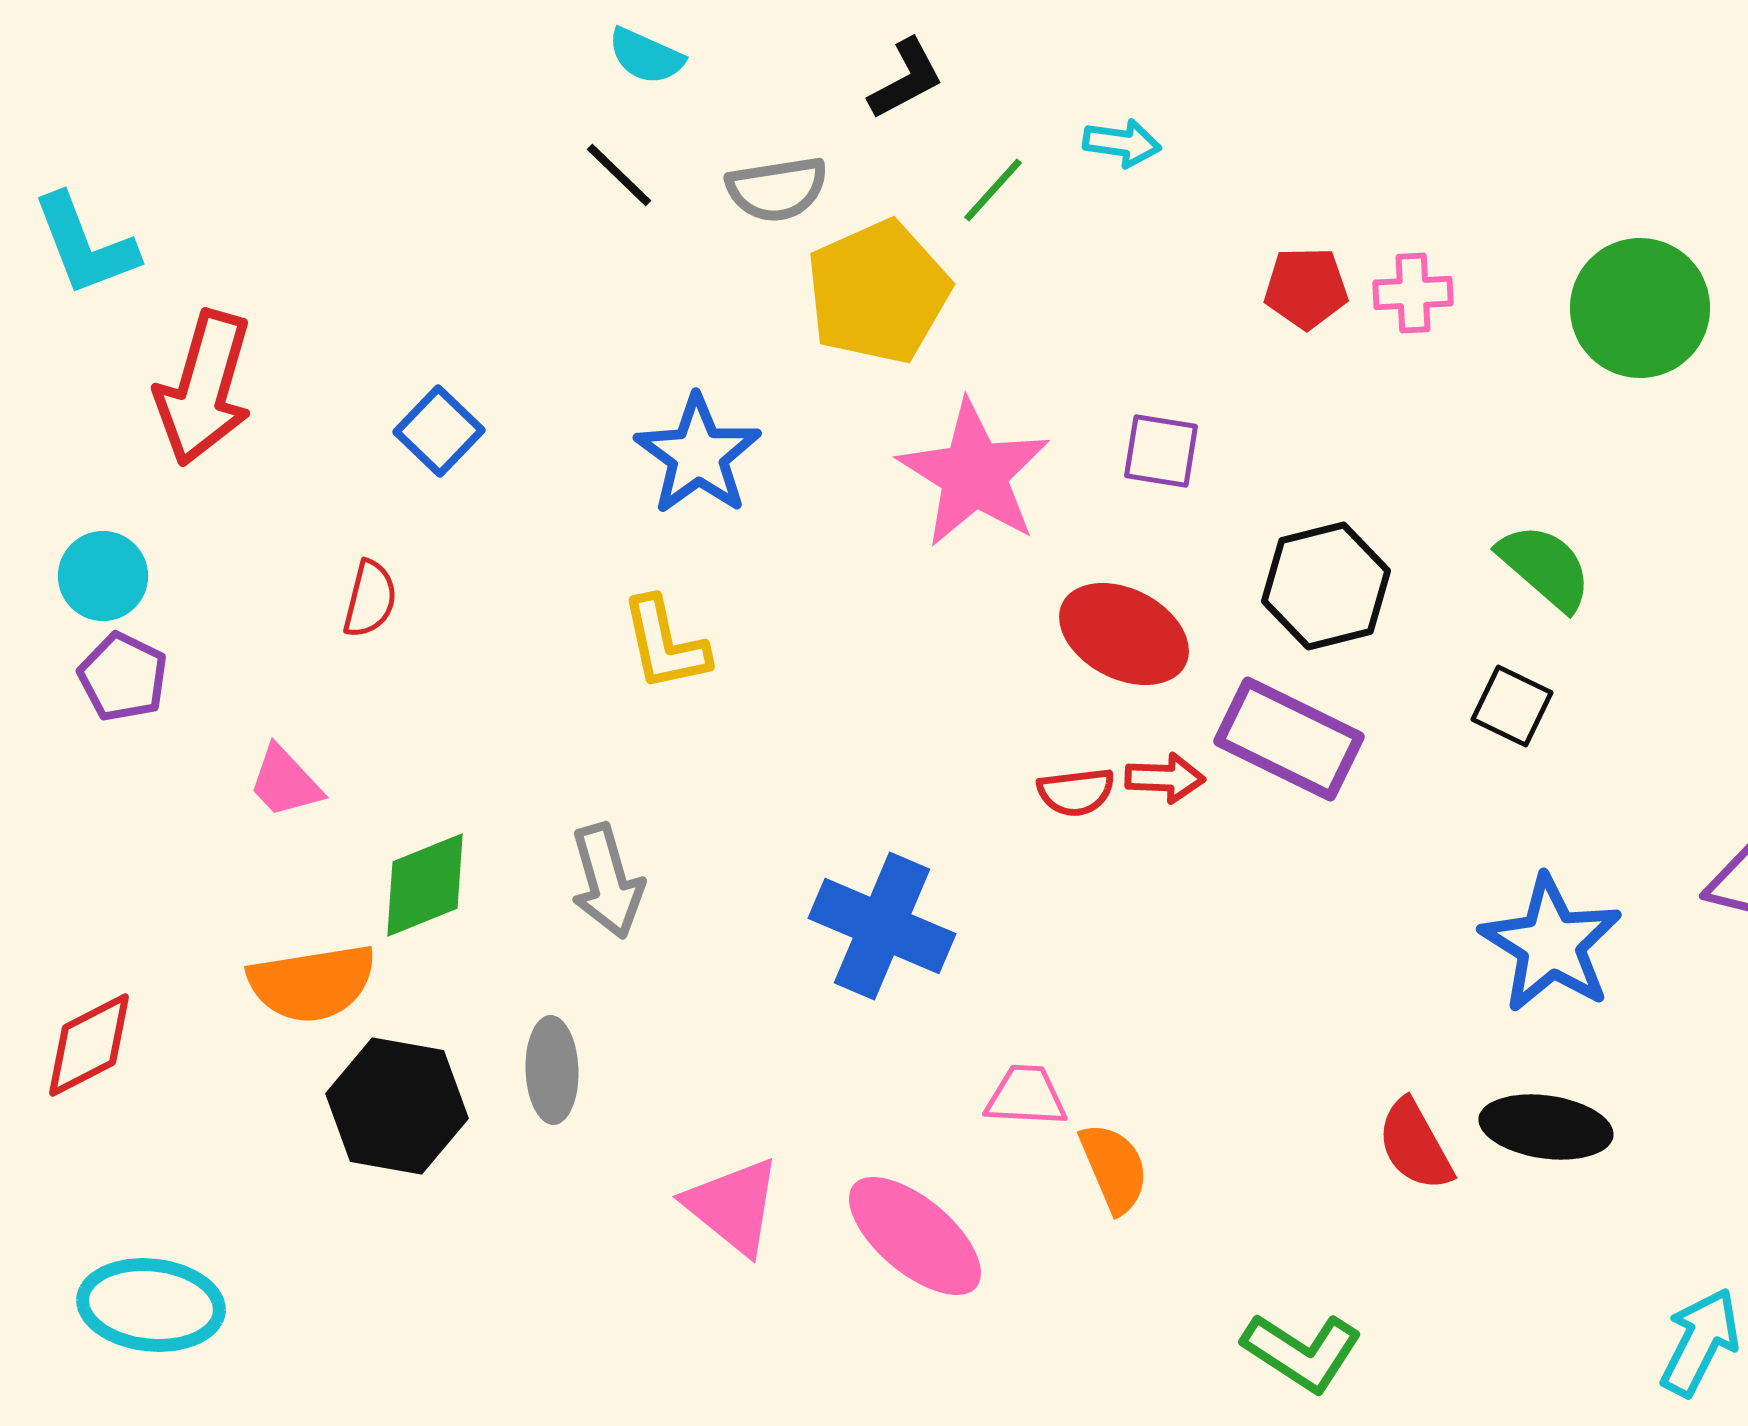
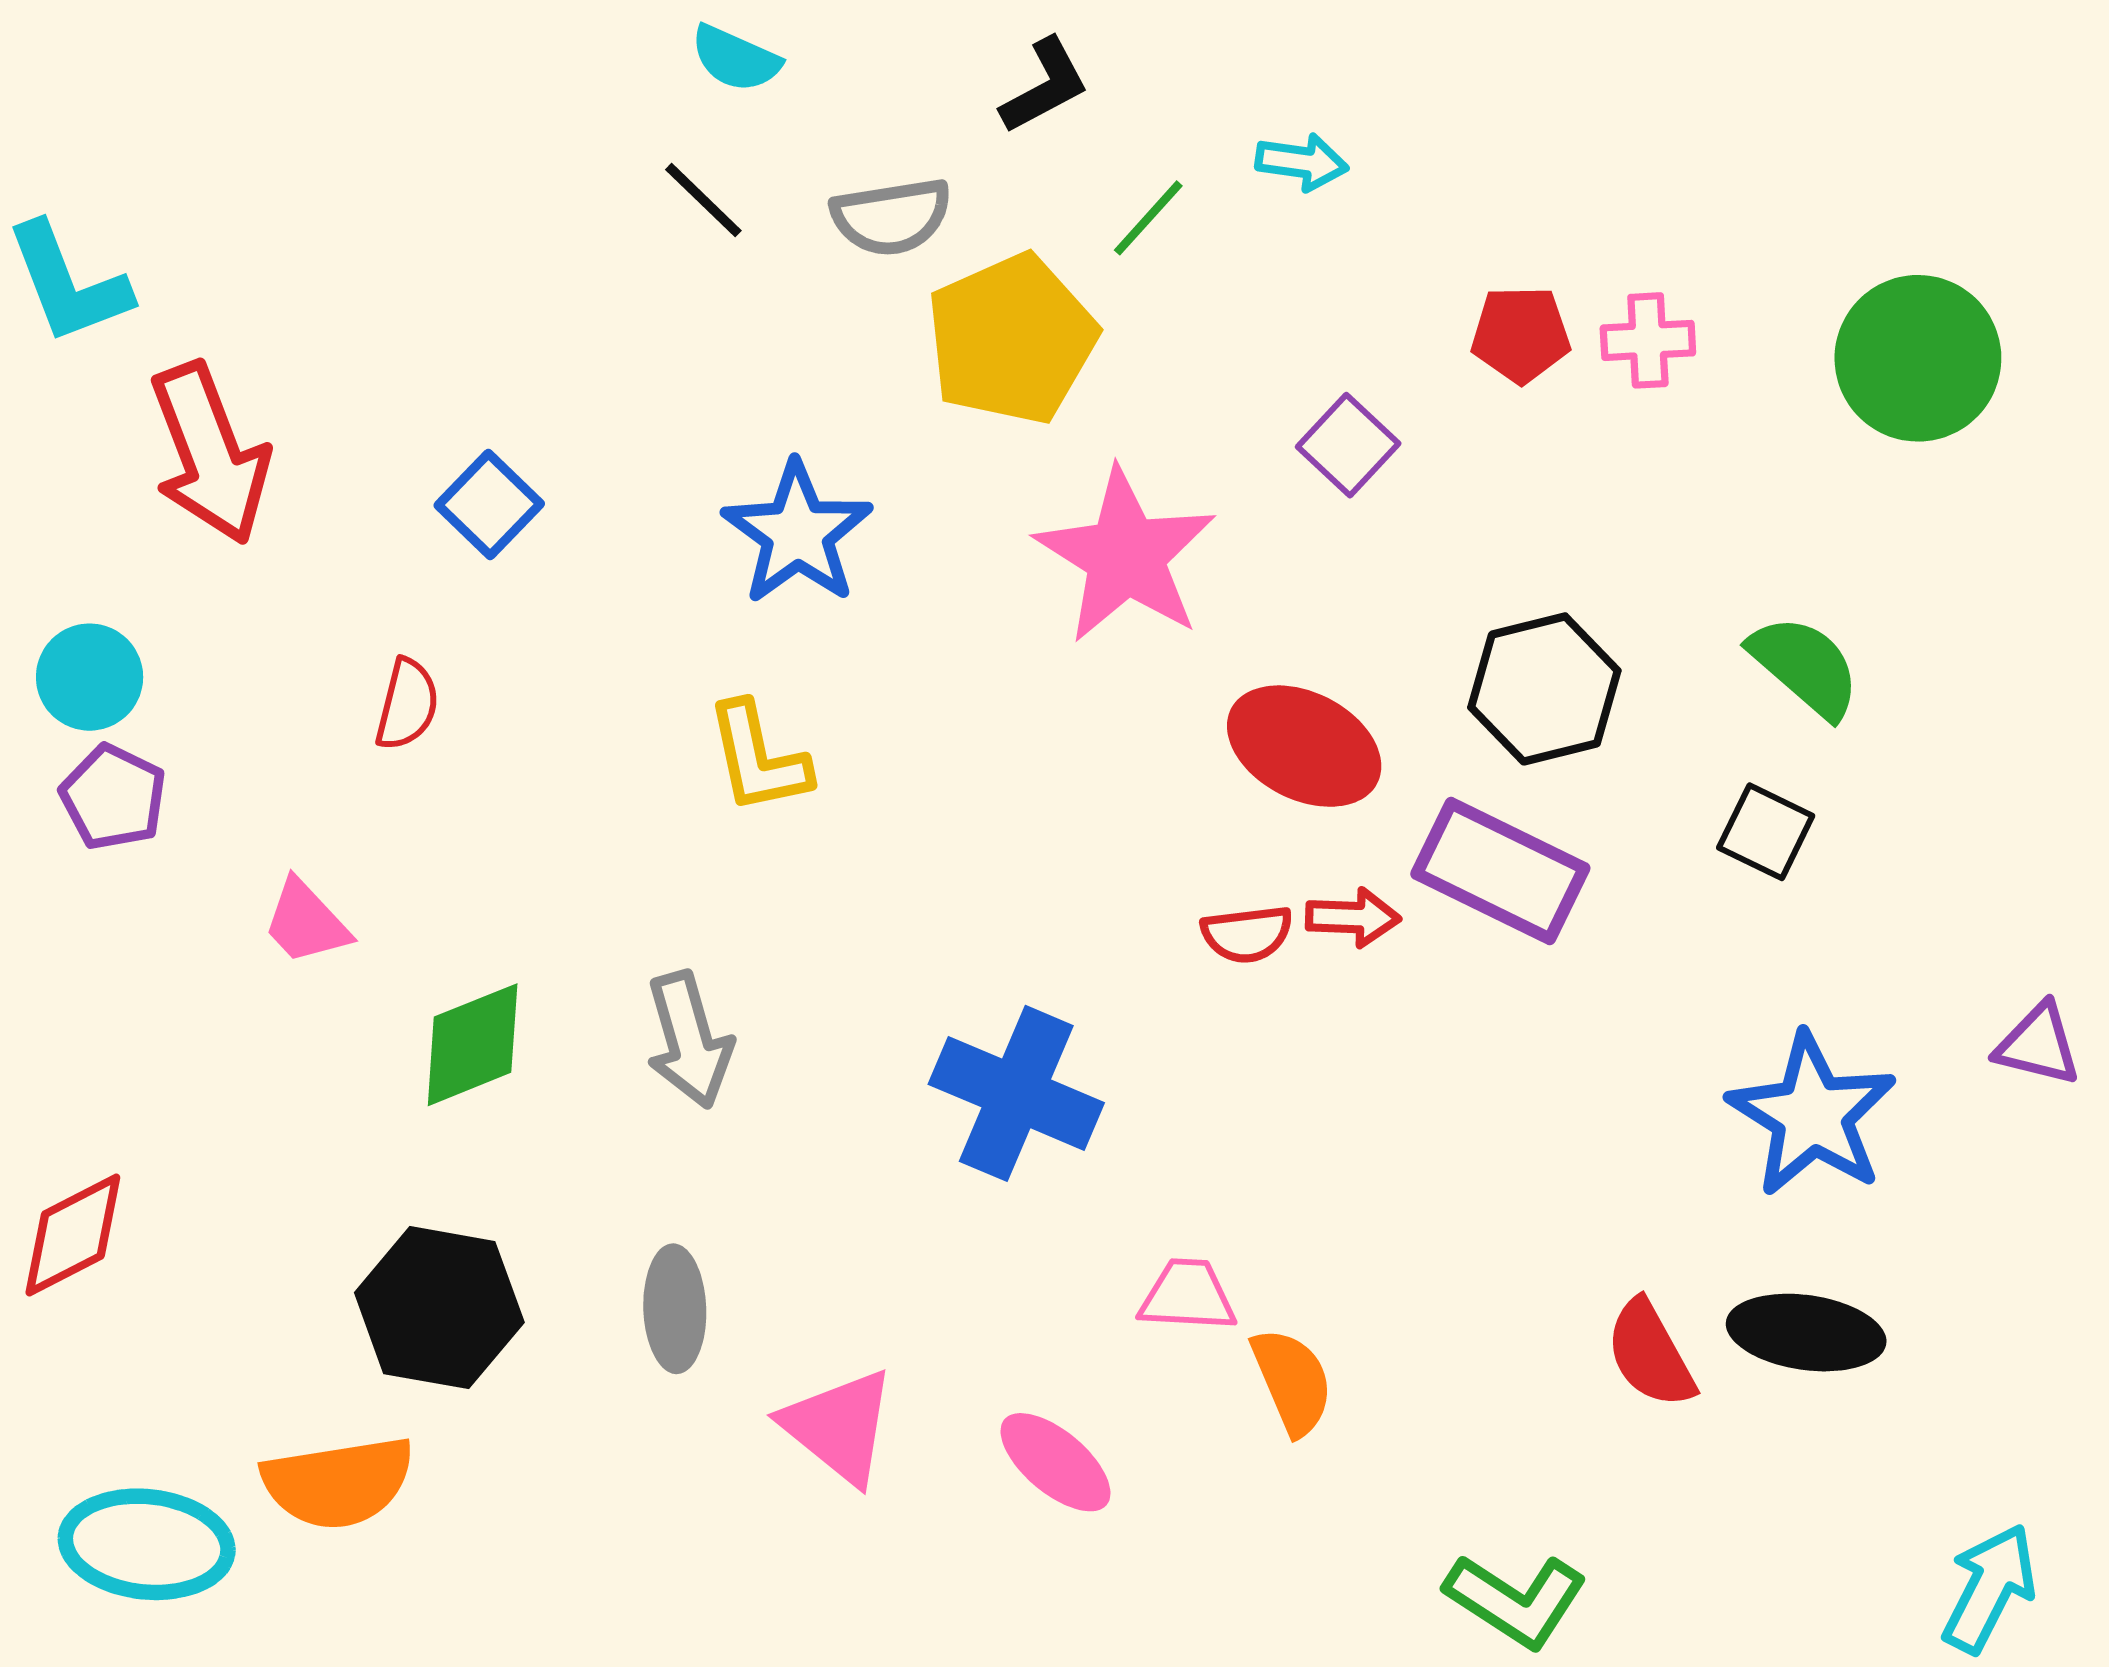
red arrow: (204, 388) -> (210, 453), turned -37
purple square: (1161, 451) -> (1348, 445), moved, turned 34
orange semicircle: (312, 983) -> (338, 1482), moved
gray ellipse: (552, 1070) -> (675, 1309), moved
pink ellipse: (915, 1236) -> (1055, 1462), size x0.7

